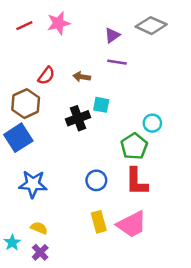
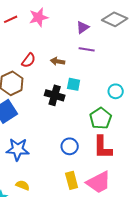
black cross: (78, 118) -> (55, 95), turned 36
cyan circle: (152, 123) -> (116, 91), moved

